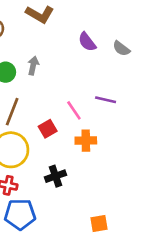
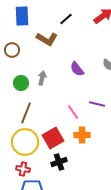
purple semicircle: (87, 42) -> (77, 69), moved
red square: (48, 129) -> (53, 138), moved, size x1.5

